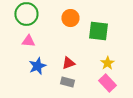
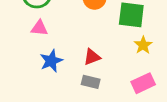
yellow star: (107, 63) -> (143, 45), moved
pink rectangle: (107, 83) -> (143, 83), turned -72

